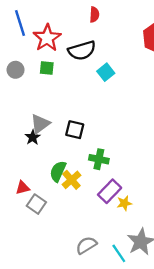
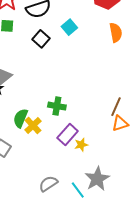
cyan square: (106, 72) -> (69, 27), moved
black square: (75, 130) -> (41, 39), moved, turned 30

